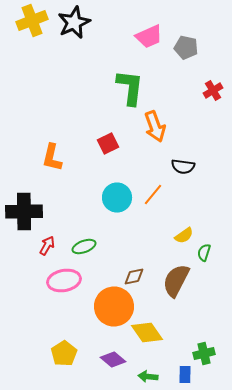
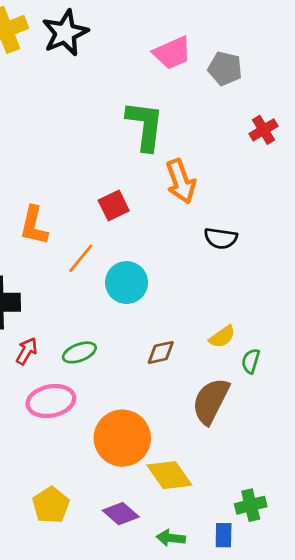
orange line: (153, 194) -> (81, 258), moved
brown diamond: (134, 276) -> (161, 352), moved

